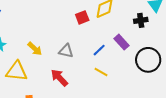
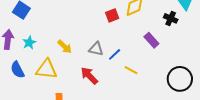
black cross: (141, 20) -> (171, 18), turned 32
blue line: (99, 50) -> (115, 54), moved
black circle: (148, 60) -> (180, 79), moved

